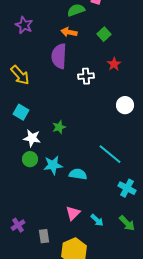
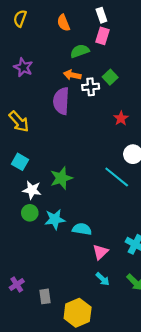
red star: (114, 64) -> (121, 118), moved
white cross: (86, 76) -> (91, 87), moved
green star: (59, 127) -> (61, 178), size x1.5
cyan line: (110, 154) -> (117, 177), moved
pink triangle: (73, 213) -> (100, 252), moved

